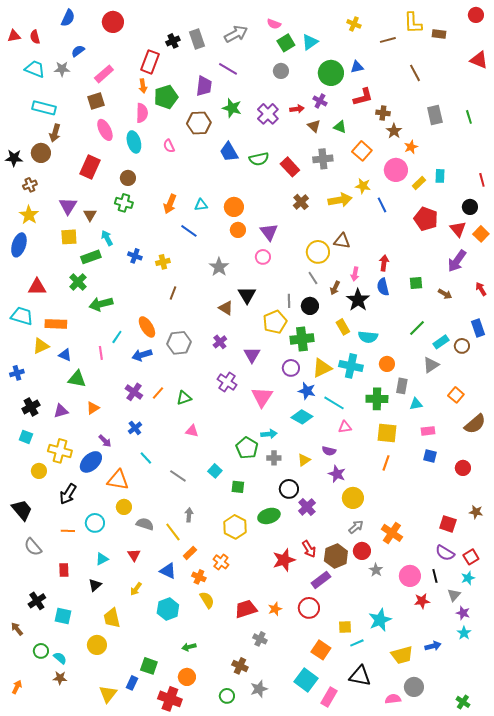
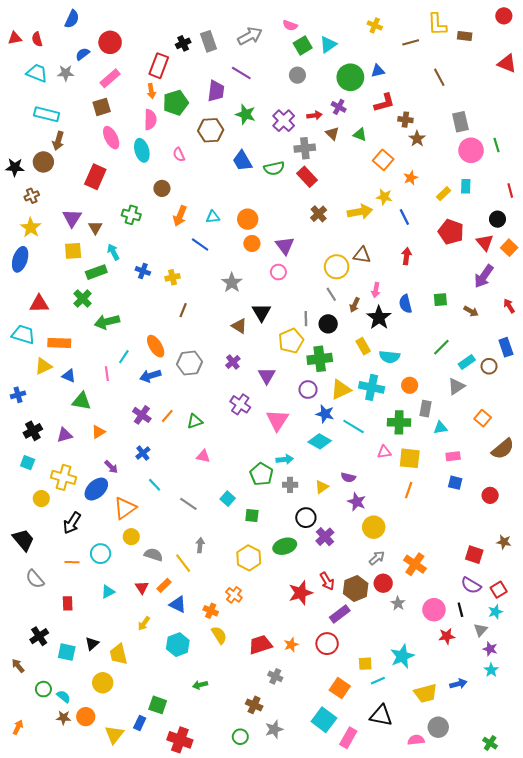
red circle: (113, 22) -> (110, 42), moved
green line: (469, 117) -> (496, 145), moved
orange star: (411, 147) -> (411, 178), moved
gray cross: (323, 159) -> (305, 148), moved
pink circle: (396, 170) -> (471, 150), moved
brown circle: (128, 178) -> (162, 188), moved
red arrow: (384, 263) -> (406, 256), moved
pink triangle: (345, 427) -> (384, 452), moved
orange triangle: (118, 480) -> (125, 508), turned -45
orange rectangle: (190, 553) -> (164, 585), moved
black triangle: (95, 585) -> (92, 644), moved
orange circle: (187, 677) -> (86, 717), moved

